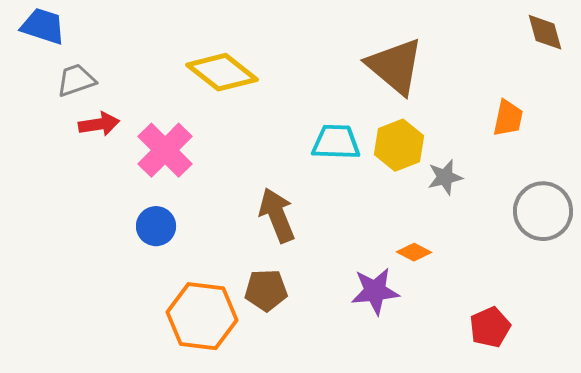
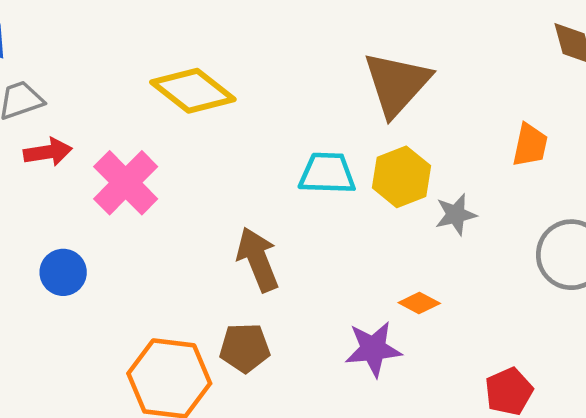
brown triangle: (395, 66) -> (397, 84), turned 32
blue circle: (156, 226) -> (63, 272), moved

